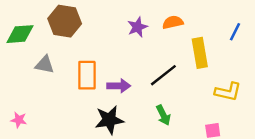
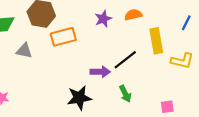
orange rectangle: (87, 75) -> (63, 37), moved, turned 75
purple arrow: (119, 86) -> (100, 72), moved
yellow L-shape: (228, 92) -> (182, 61), moved

